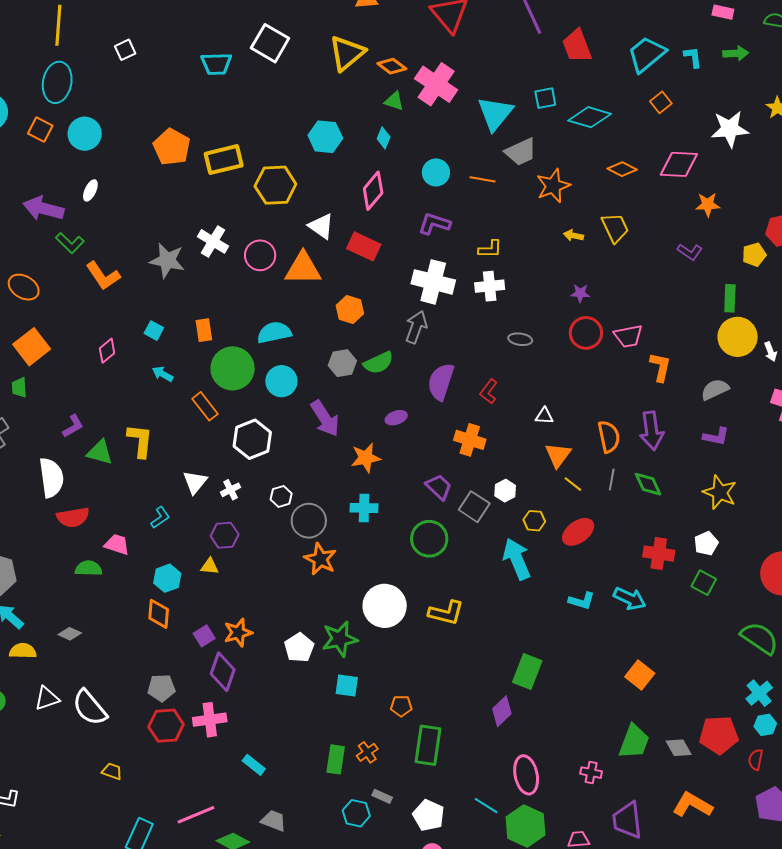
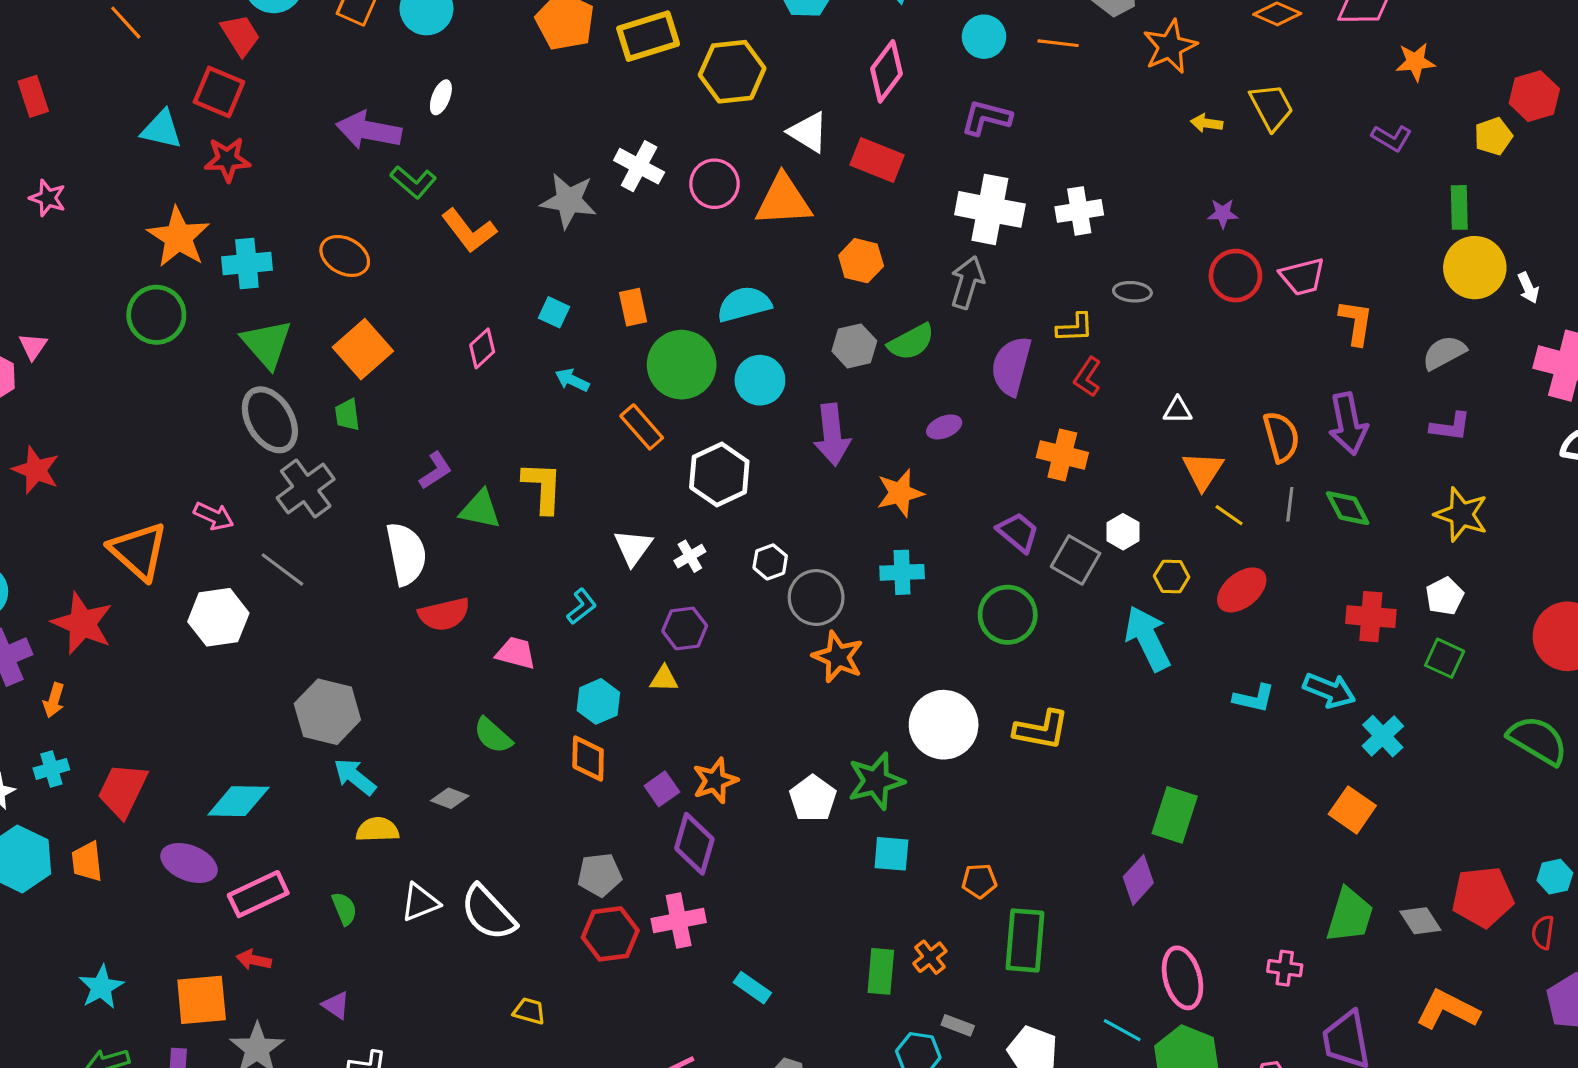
yellow L-shape: (490, 249) -> (1075, 328), moved
purple arrow: (325, 418) -> (832, 435), turned 30
green semicircle: (88, 568) -> (493, 735), moved, turned -136
cyan cross: (759, 693) -> (1383, 736), moved

